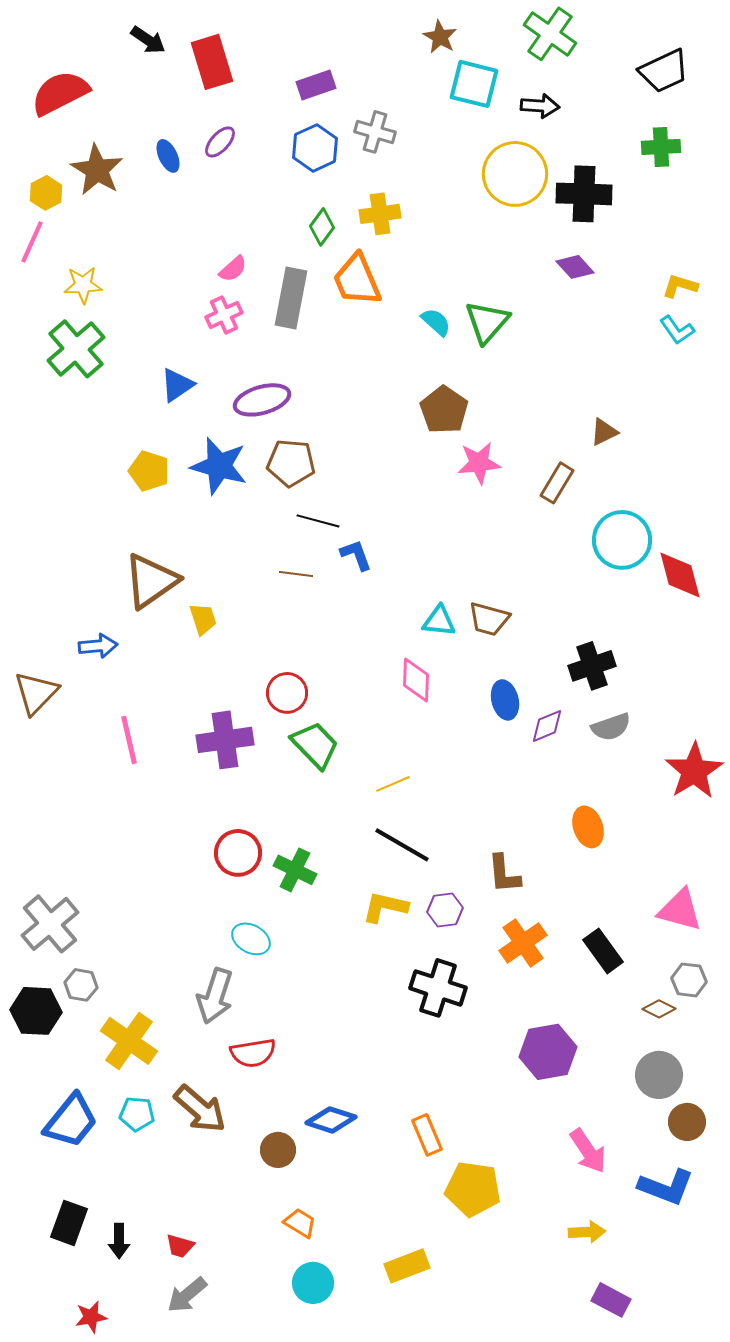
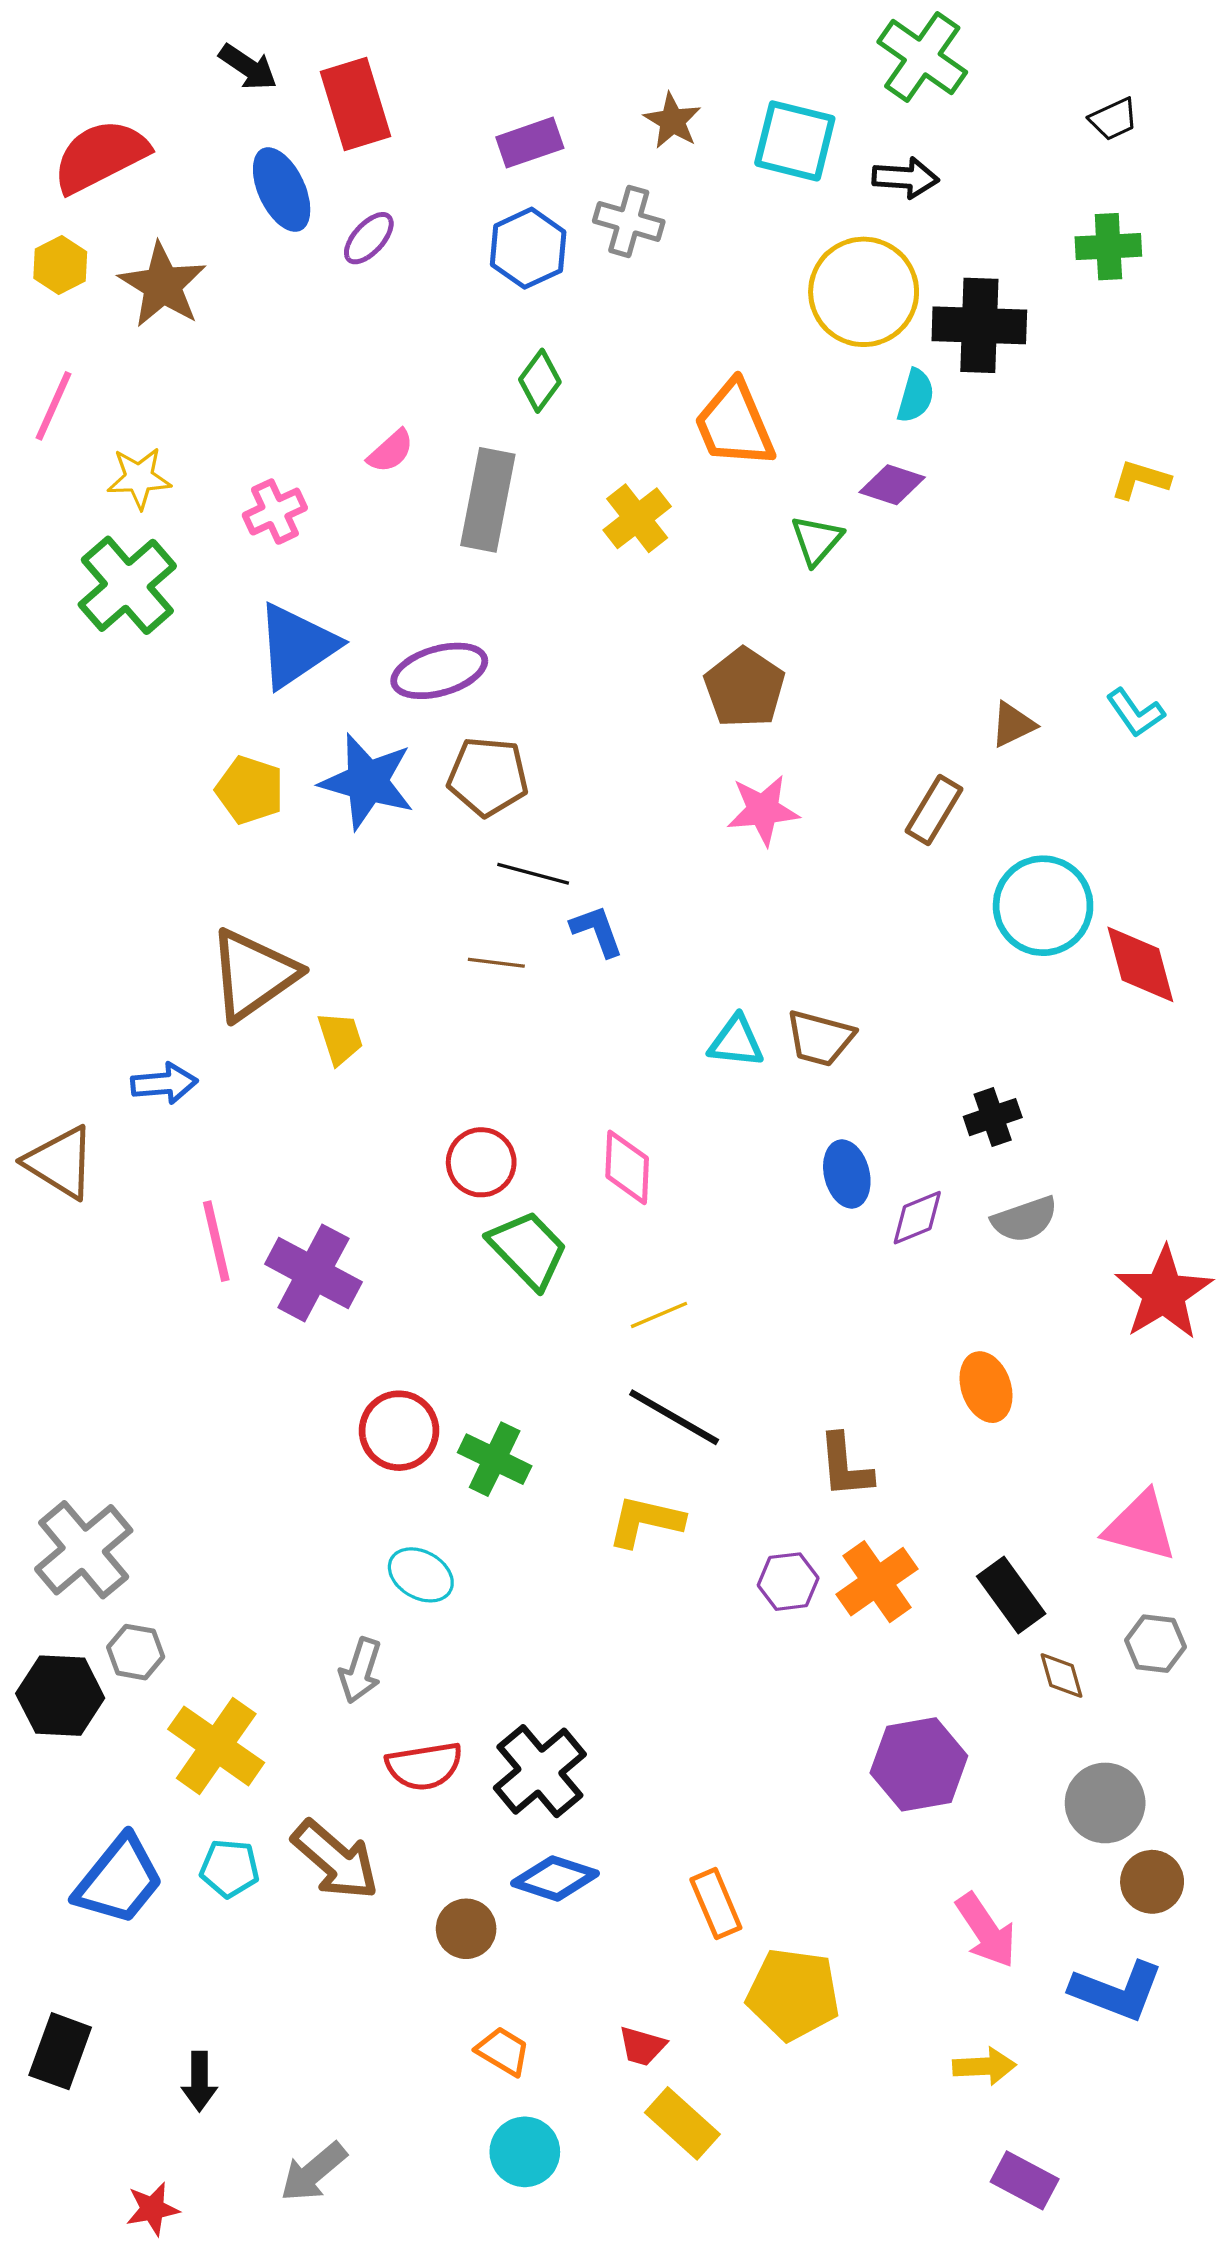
brown star: (440, 37) -> (672, 121), moved
black trapezoid: (664, 71) -> (1113, 119), size x0.6
blue ellipse: (168, 156) -> (282, 190), moved, size x1.5
yellow hexagon: (46, 193) -> (60, 265), moved
yellow cross: (380, 214) -> (637, 518), moved, turned -30
purple diamond: (575, 267) -> (892, 485), moved, turned -30
orange trapezoid: (357, 280) -> (734, 424), moved
pink cross: (224, 315) -> (275, 512), moved
cyan semicircle: (436, 322) -> (916, 396), moved, turned 64
green triangle: (487, 322) -> (817, 540), size x0.7
cyan L-shape: (677, 330) -> (1135, 713), moved
blue triangle: (177, 385) -> (297, 646), size x1.5
pink star: (479, 463) -> (763, 810), moved
black cross: (592, 666) -> (993, 1117), size x0.7
pink diamond: (416, 680) -> (627, 1167), moved
brown triangle: (36, 693) -> (60, 1162), turned -42
purple cross: (225, 740) -> (313, 1273), moved, turned 36
purple hexagon: (445, 910) -> (788, 1582), moved
black cross: (438, 988) -> (540, 1771), moved, turned 32
gray arrow: (215, 996) -> (360, 1670), size x0.7
brown diamond: (659, 1009) -> (1061, 1676), moved, turned 48
black rectangle: (69, 1223) -> (60, 2051), moved
red trapezoid: (180, 1246) -> (642, 2046), moved
yellow rectangle: (407, 1266) -> (682, 2123), turned 63

